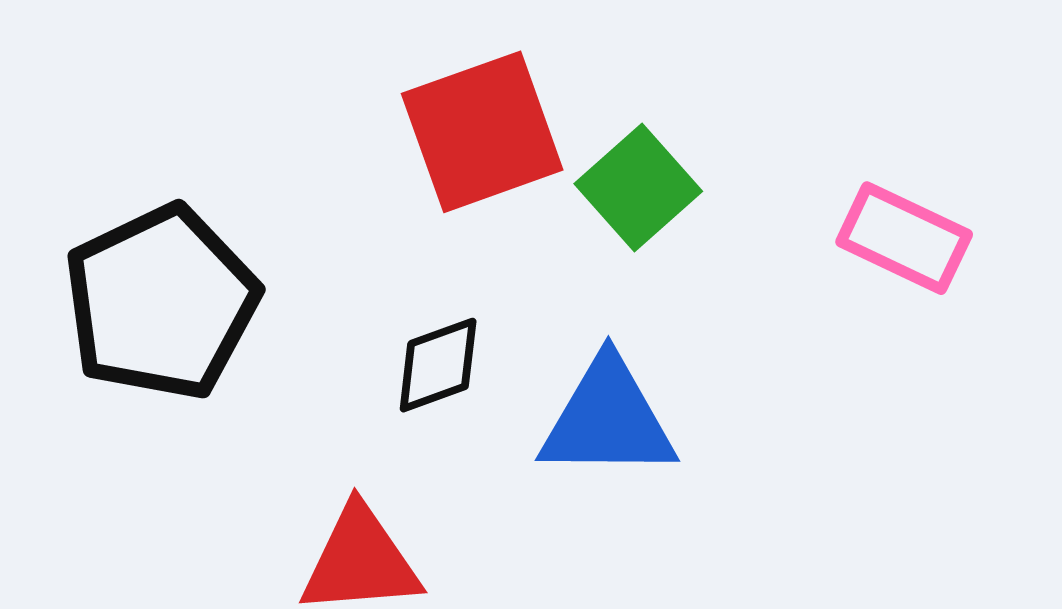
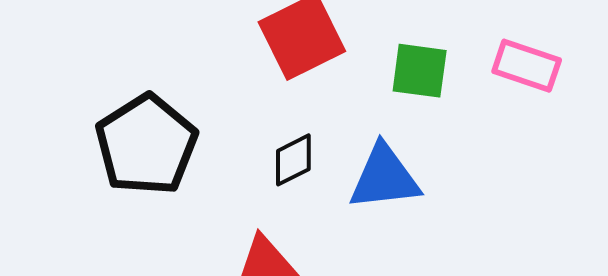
green square: (638, 187) -> (420, 71), moved, turned -34

